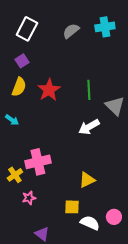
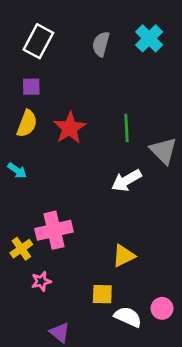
cyan cross: (105, 27) -> (149, 38), turned -36
gray semicircle: (71, 31) -> (101, 44), turned -36
purple square: (22, 61) -> (31, 87), turned 32

